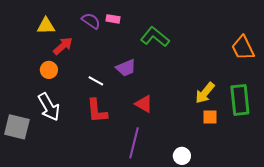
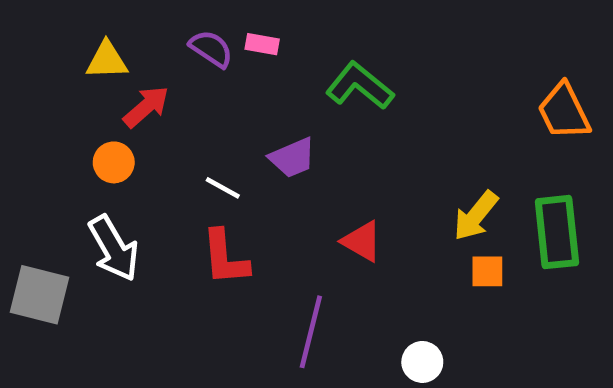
red triangle: (144, 104) -> (362, 241), moved

